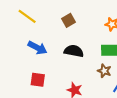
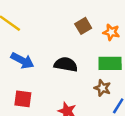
brown square: (68, 20) -> (83, 26), moved

